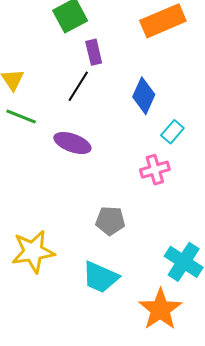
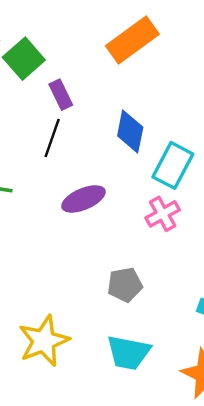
cyan rectangle: (172, 132) -> (173, 165), size x1.6
purple ellipse: (72, 143) -> (83, 199), moved, turned -30

